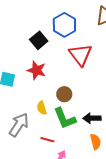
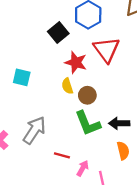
red star: (37, 70) -> (76, 62), moved
yellow semicircle: (42, 108) -> (67, 86), moved
red line: (47, 140) -> (62, 155), moved

